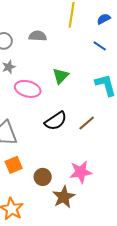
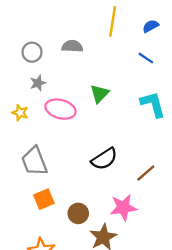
black semicircle: (56, 121) -> (104, 159), moved
brown line: (87, 123) -> (146, 173), moved

